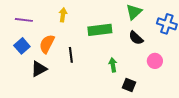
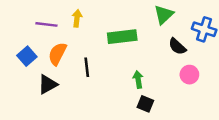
purple line: (24, 20) -> (46, 24), moved
black semicircle: (136, 38) -> (177, 46), moved
black square: (129, 85) -> (145, 104), moved

